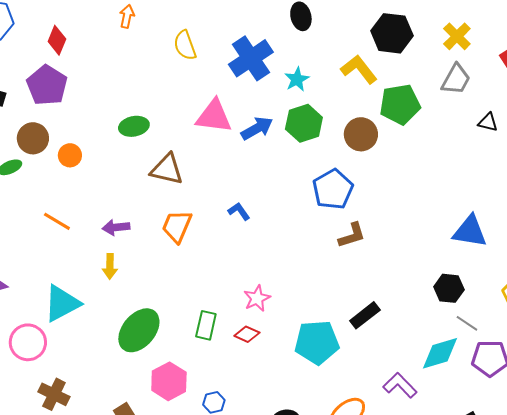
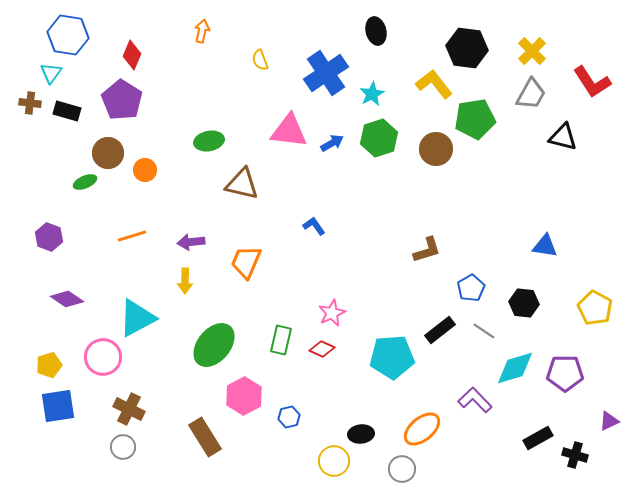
yellow semicircle: (185, 45) -> (260, 60), size x0.7
black triangle: (488, 122) -> (563, 137), size x1.4
blue arrow: (257, 128) -> (332, 143), size x0.7
blue pentagon: (333, 189) -> (471, 288), moved, size x0.7
orange line: (57, 221) -> (132, 236), turned -48
orange trapezoid: (177, 226) -> (246, 262), moved
blue triangle: (470, 231) -> (545, 246), size x0.7
gray line: (467, 323) -> (484, 331), moved

